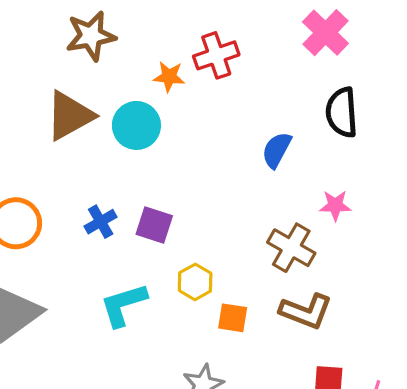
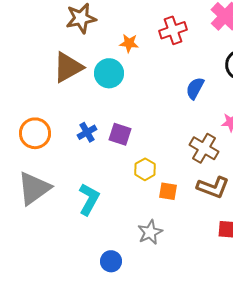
red cross: (216, 55) -> (173, 30), moved
cyan L-shape: (123, 305) -> (89, 199), moved, turned 136

